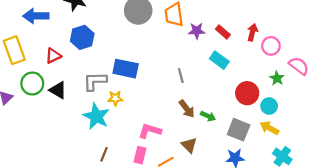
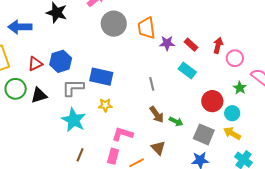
blue hexagon: (82, 37) -> (61, 61), moved
black triangle: (58, 90) -> (39, 95), turned -48
yellow star: (115, 98) -> (105, 105), moved

